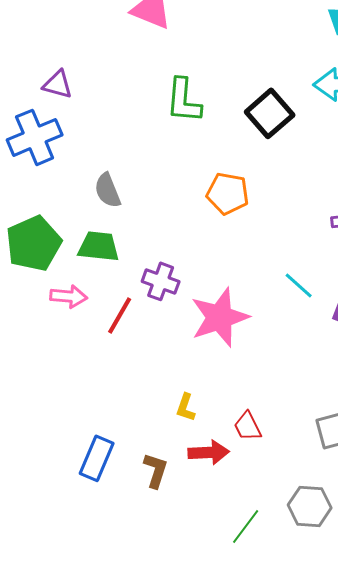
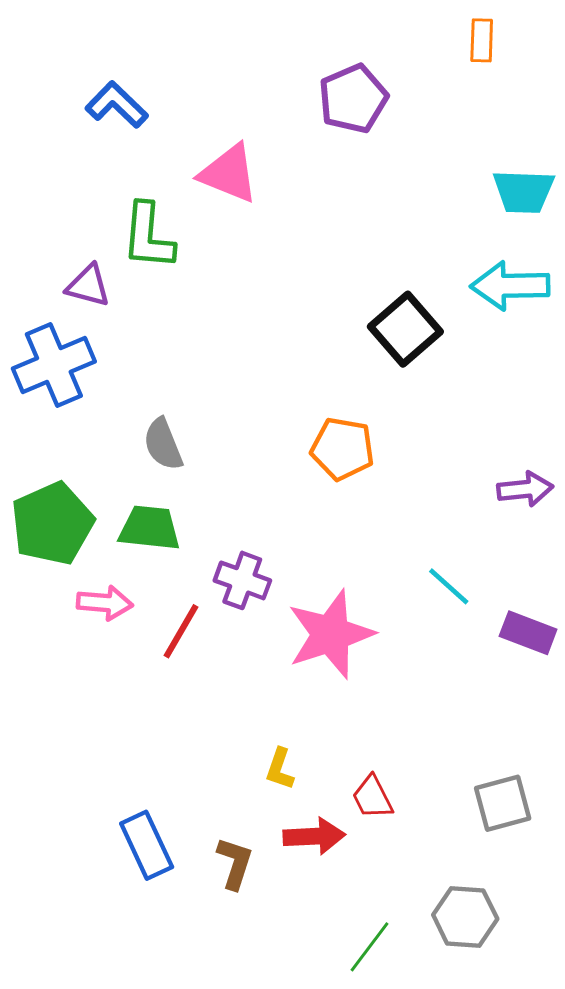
green L-shape: (184, 100) -> (148, 236), moved
blue rectangle: (97, 458) -> (147, 845), turned -48

